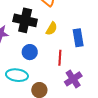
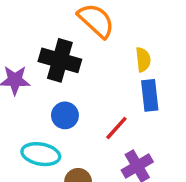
yellow semicircle: (52, 29) -> (143, 60), moved, turned -40
red line: (60, 58) -> (116, 128), turned 35

